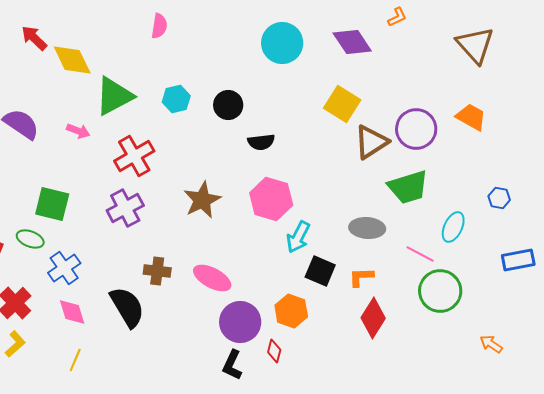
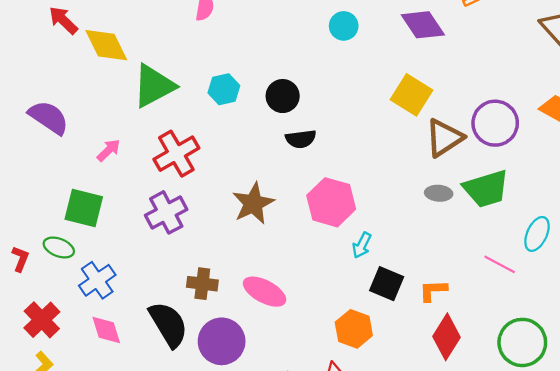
cyan circle: (282, 43) -> (344, 26), size x0.6
pink arrow: (78, 131) -> (109, 150), moved, turned -65
black semicircle: (261, 142) -> (301, 139), moved
gray ellipse: (367, 228) -> (439, 193), moved, size x0.7
cyan arrow: (298, 237) -> (362, 245), size x0.7
green circle: (440, 291) -> (522, 342), moved
purple circle: (240, 322) -> (222, 341), moved

